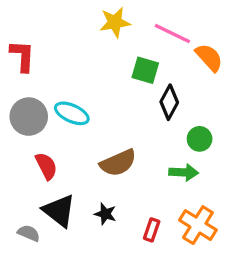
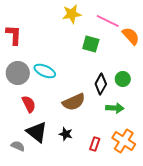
black diamond: (169, 102) -> (101, 84), moved
green circle: (200, 139) -> (123, 79), moved

